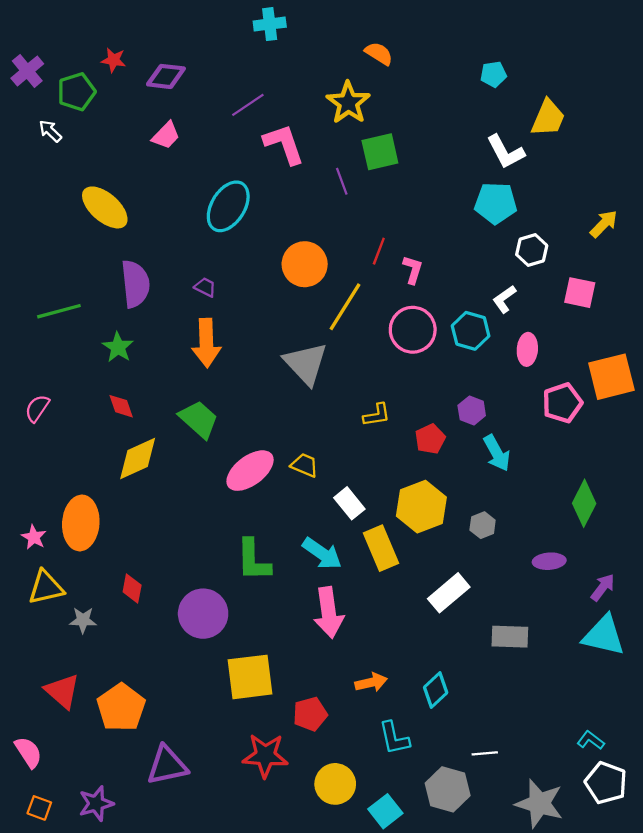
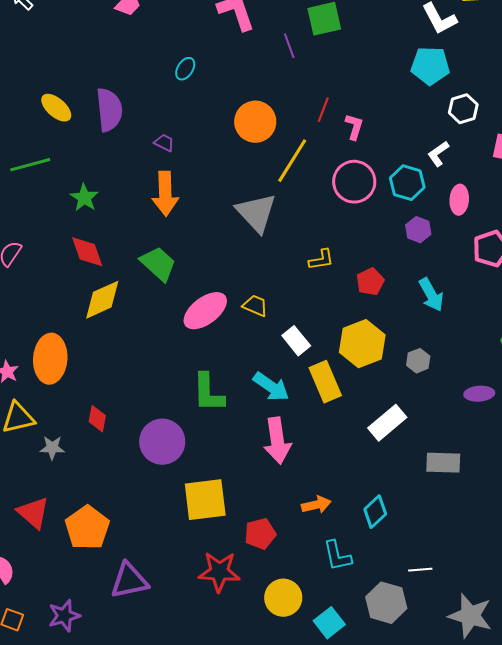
cyan ellipse: (228, 206) -> (185, 69), size x0.5
yellow ellipse: (105, 207) -> (56, 108), moved, size x0.7
purple semicircle: (135, 284) -> (109, 110), moved
red diamond: (121, 406) -> (87, 252), size x1.4
purple hexagon: (472, 411) -> (418, 230), moved

